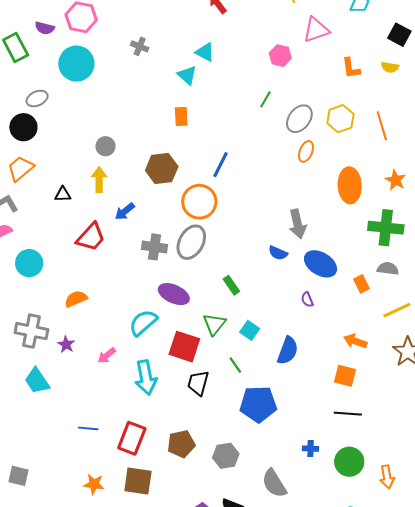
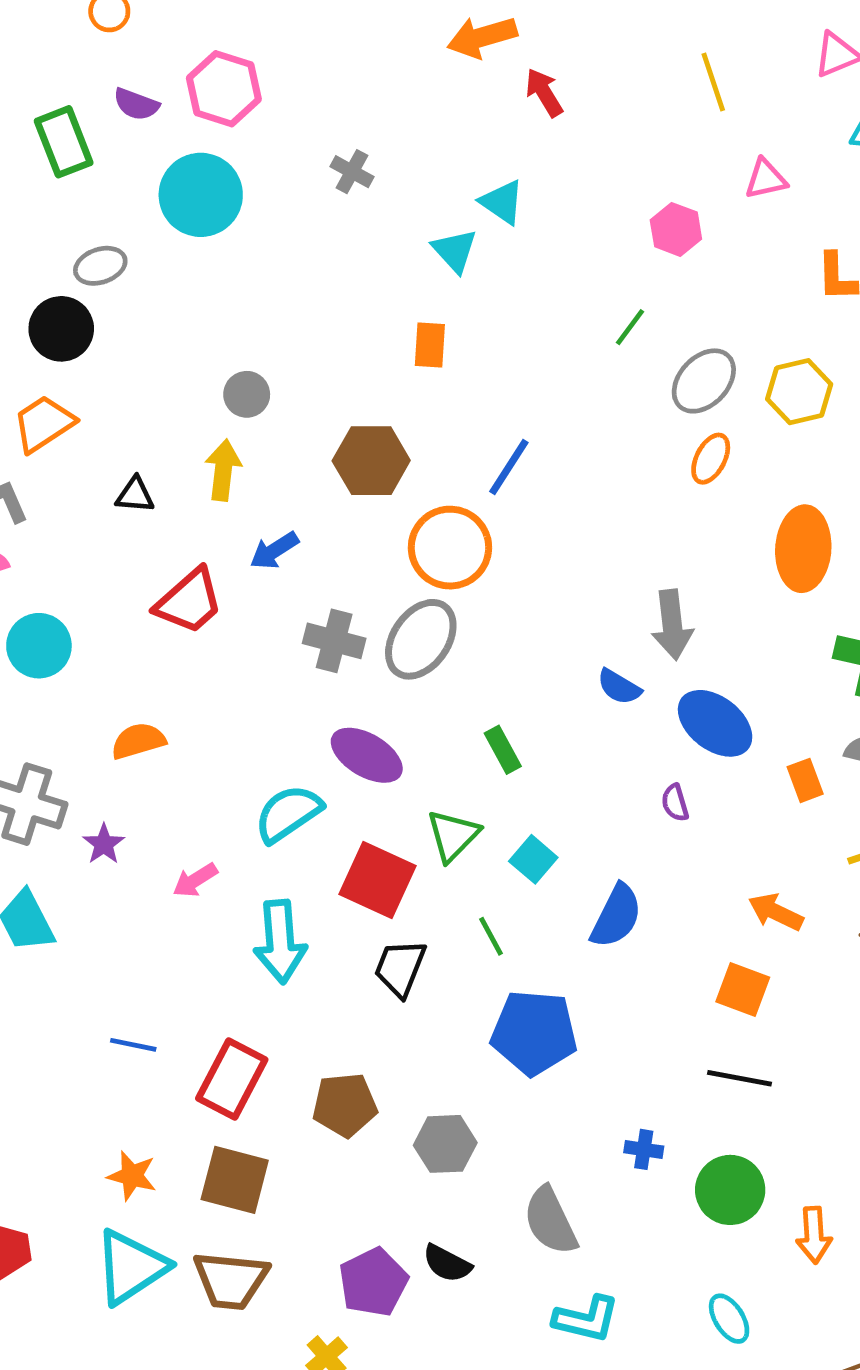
pink triangle: (316, 30) -> (766, 179), size x0.7

